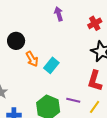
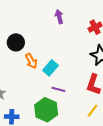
purple line: (73, 100) -> (58, 89), moved

